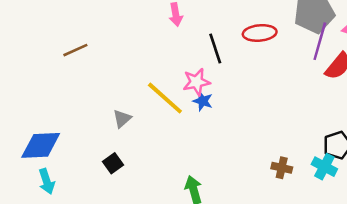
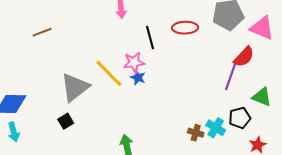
purple line: (320, 41) -> (231, 76), moved
gray triangle: (122, 119) -> (75, 87), size x2.0
cyan cross: (324, 167) -> (216, 128), moved

